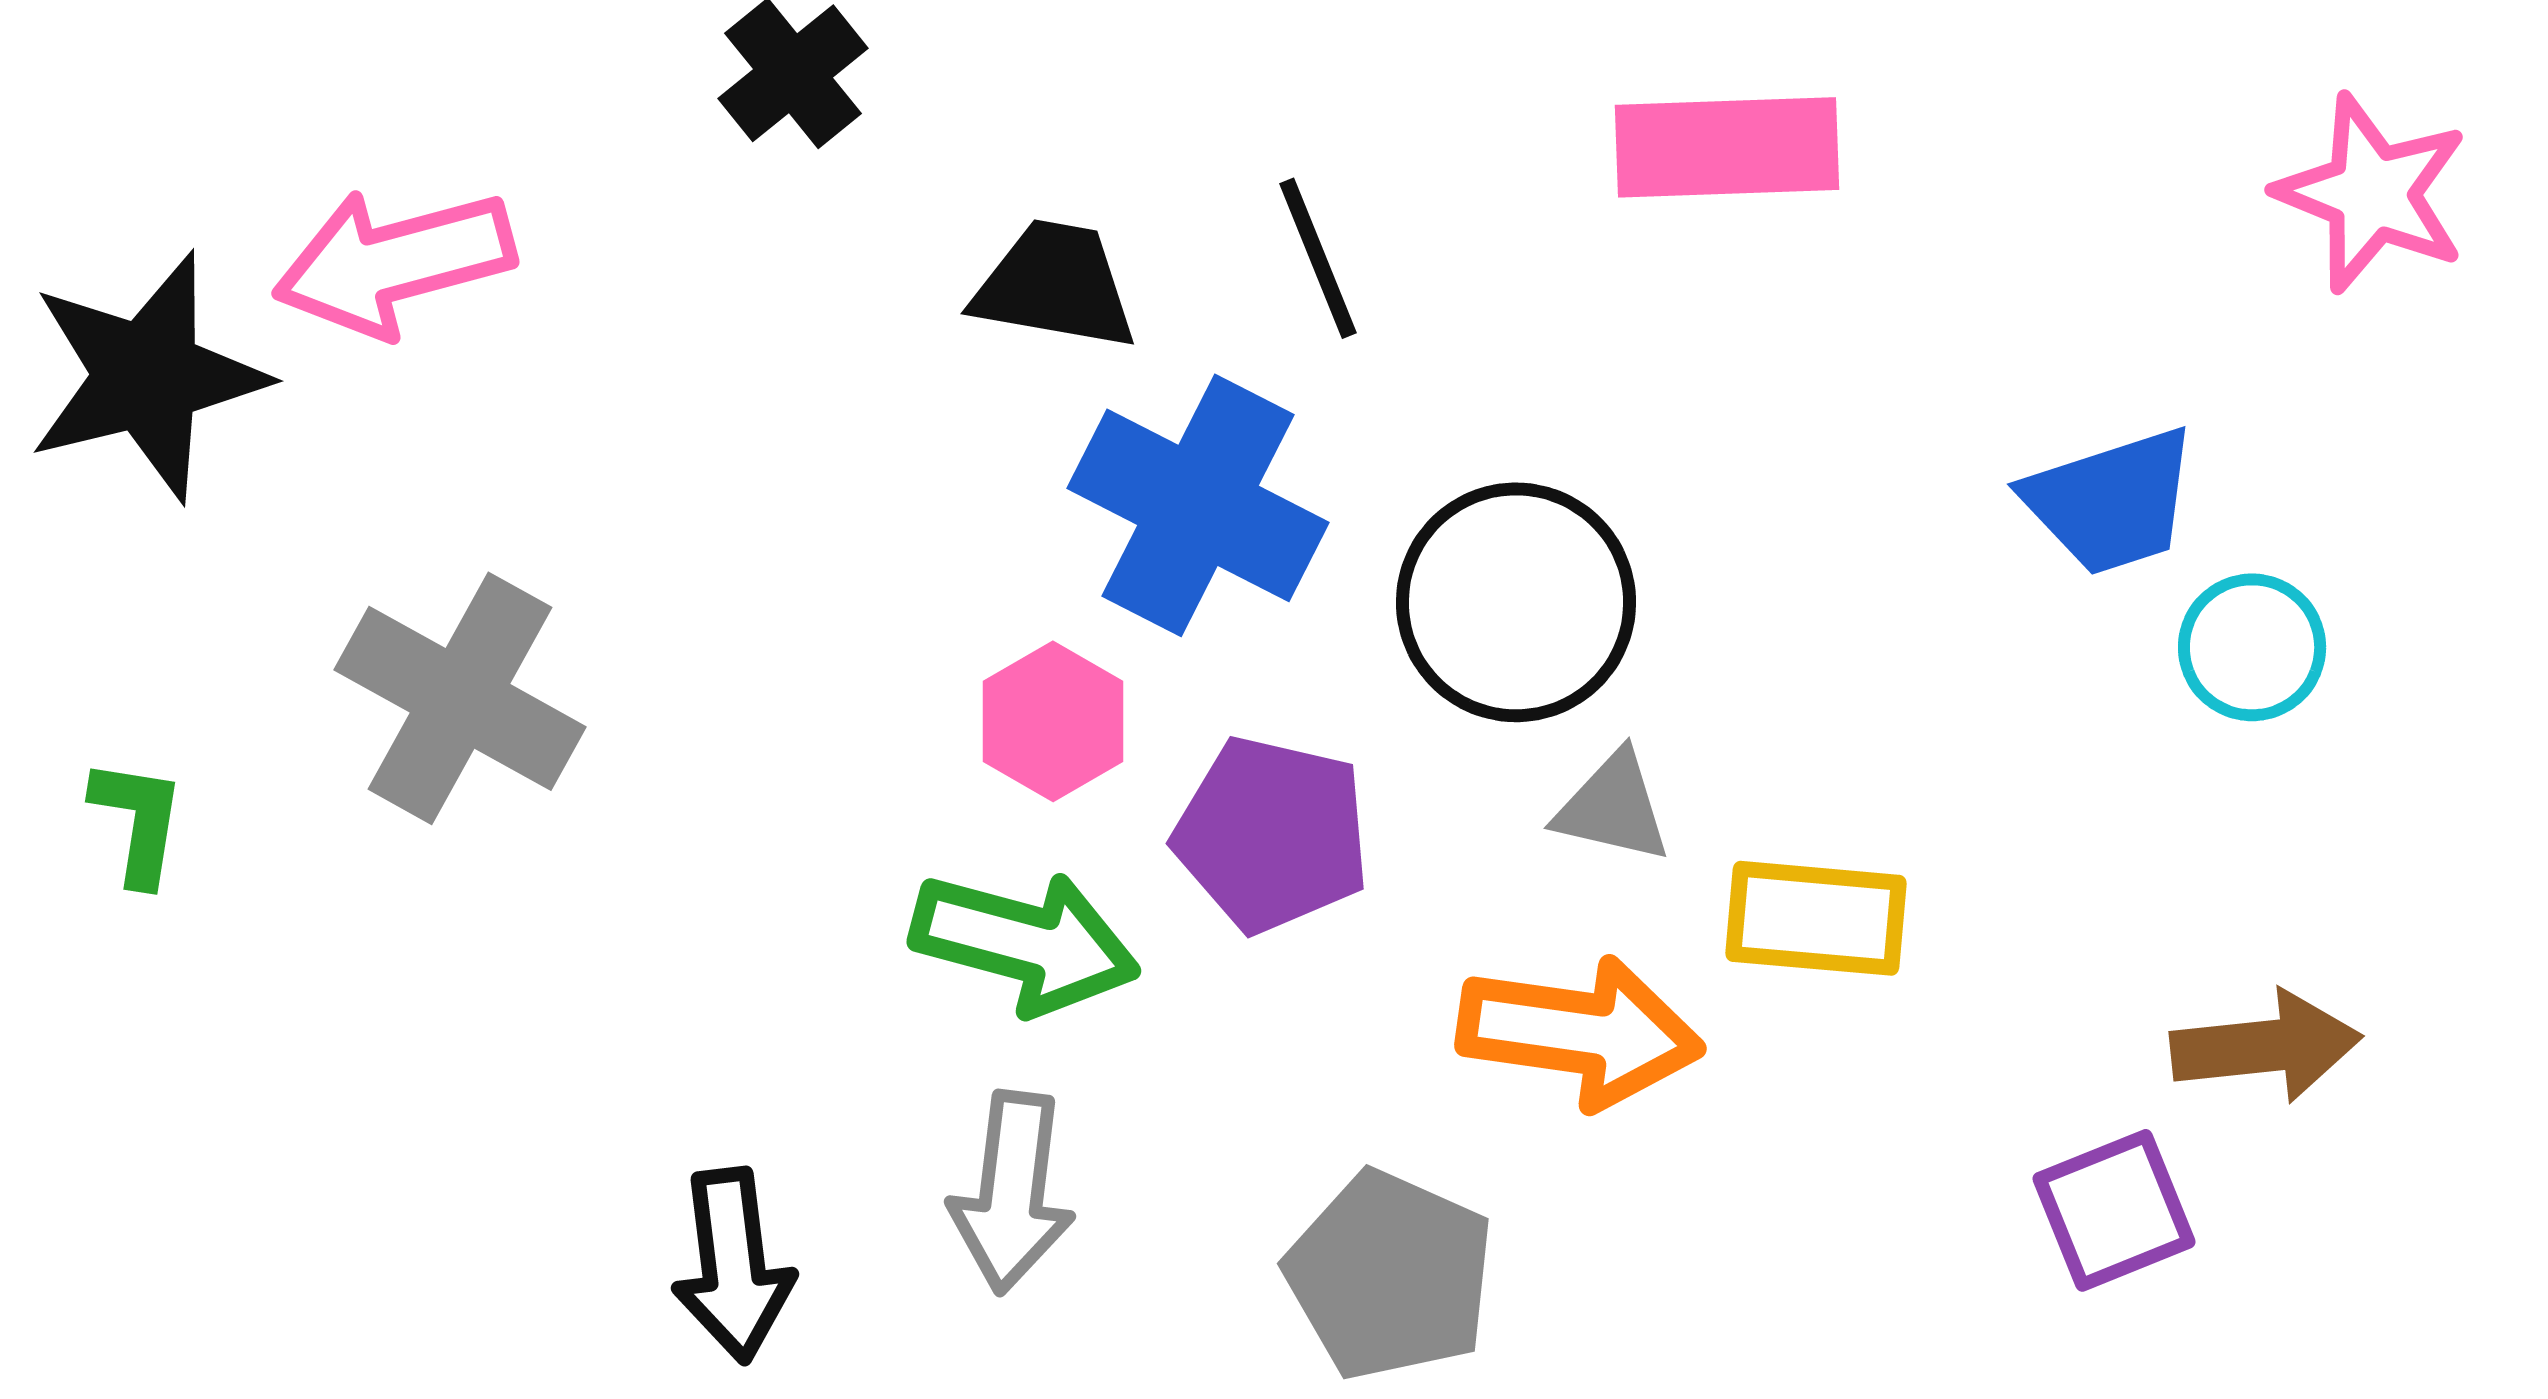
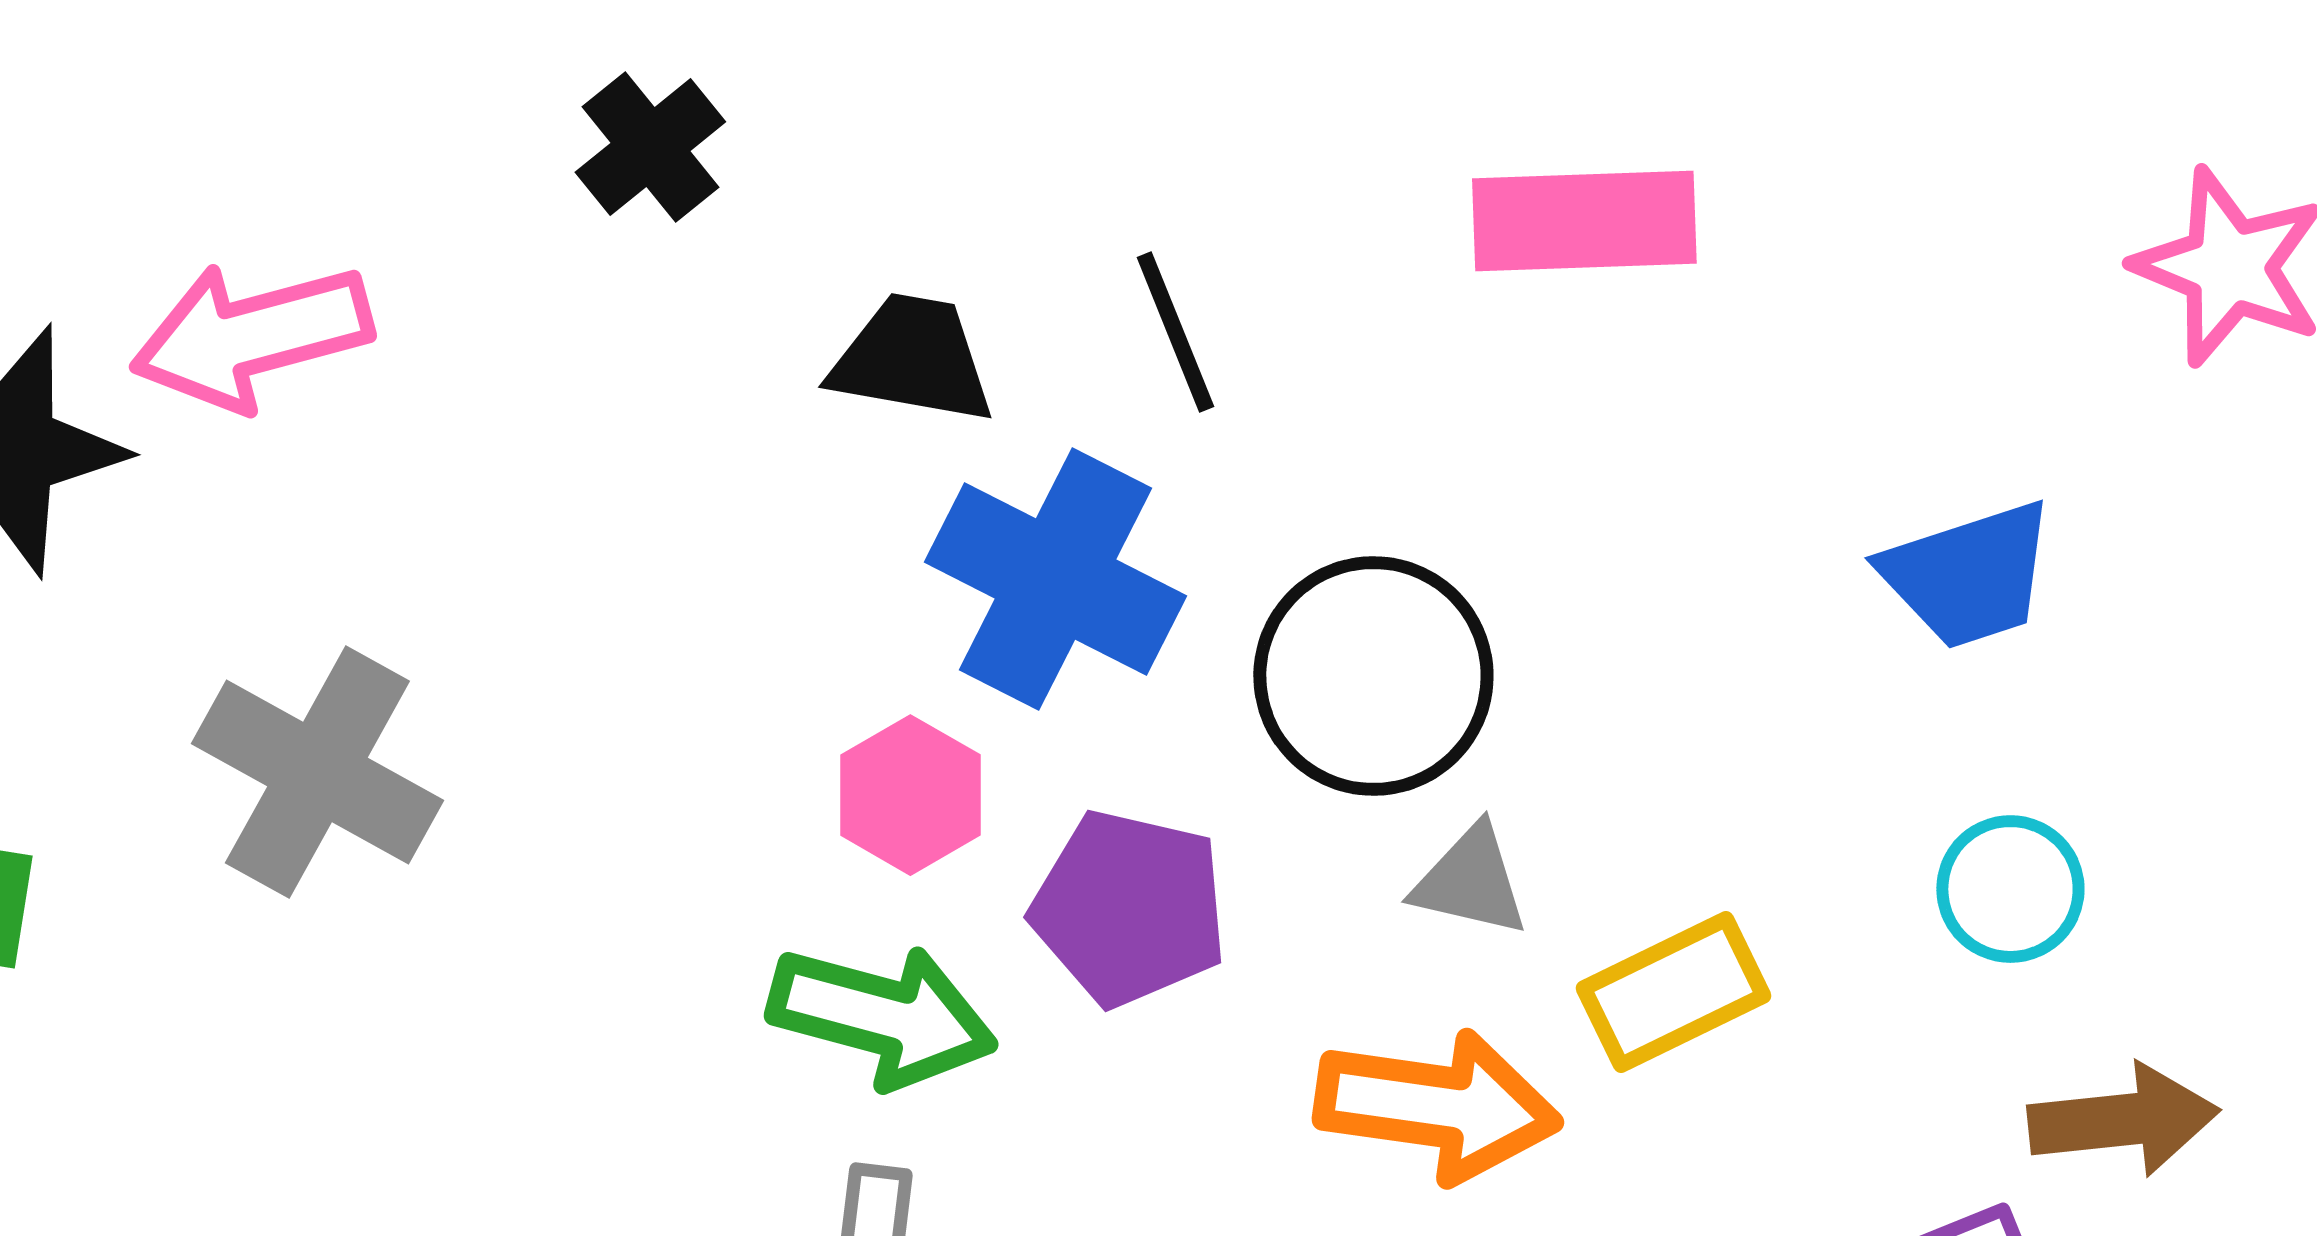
cyan circle: (2252, 647) -> (2010, 889), moved
yellow rectangle: (1816, 918) -> (1673, 992), turned -31

